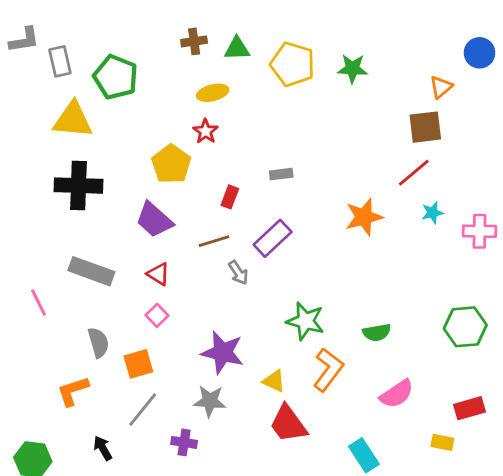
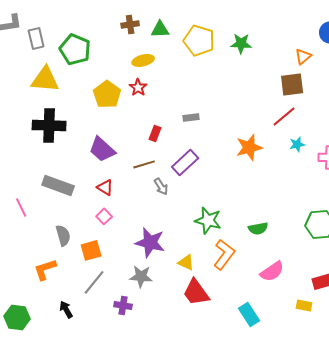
yellow pentagon: (171, 164) -> (107, 94), moved

